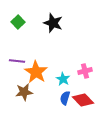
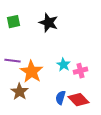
green square: (18, 22) -> (13, 22), turned 32
cyan star: (63, 79) -> (63, 65), moved
brown star: (24, 92) -> (19, 92), turned -30

